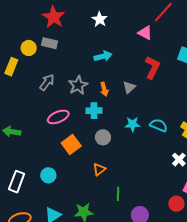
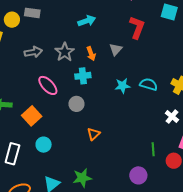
gray arrow: (47, 82) -> (33, 52), turned 48
pink ellipse: (58, 117) -> (48, 85), turned 75
gray circle: (103, 137) -> (76, 104), moved
orange square: (71, 144) -> (32, 116), moved
green line: (118, 194) -> (153, 149), moved

